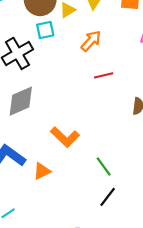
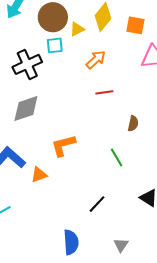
orange L-shape: (65, 137) -> (63, 145), turned 116
green line: (104, 167) -> (117, 157), moved

